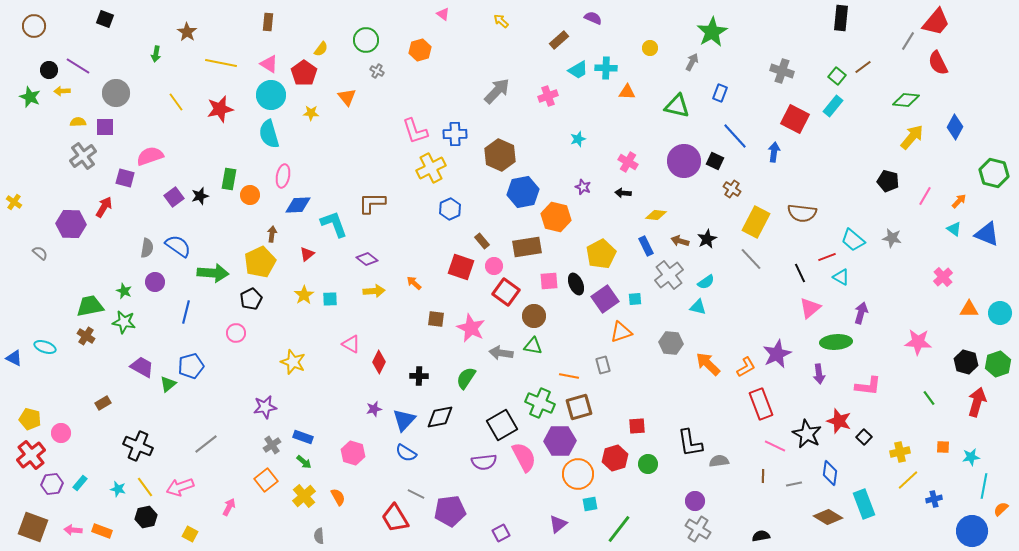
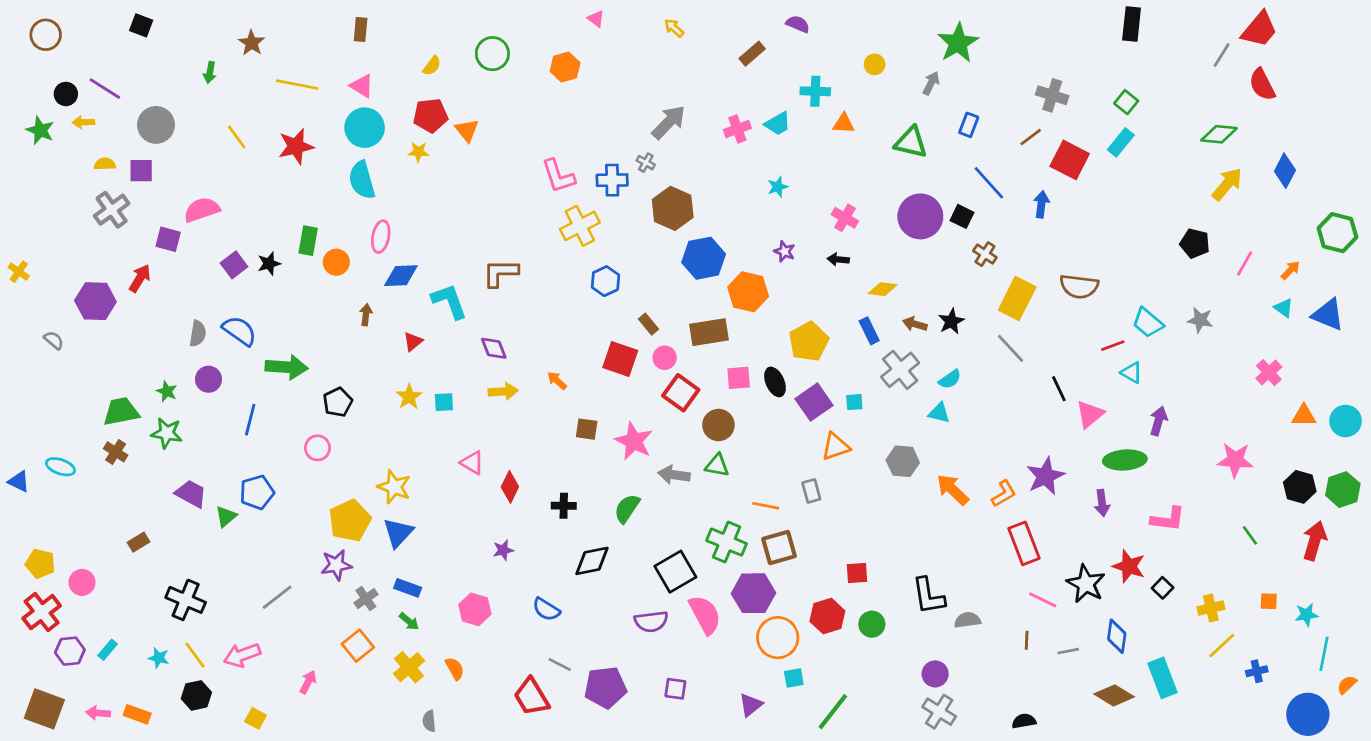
brown line: (863, 67) -> (1031, 137), moved
cyan trapezoid: (578, 70) -> (778, 124), moved
gray cross: (377, 71) -> (646, 163), moved
red pentagon: (304, 73) -> (431, 116), moved, turned 30
purple diamond: (367, 259) -> (494, 348), turned 30
yellow pentagon: (260, 262) -> (350, 521), moved
black line: (800, 273) -> (1059, 389), moved
purple star: (265, 407) -> (336, 565), moved
blue triangle: (404, 420) -> (398, 533), moved
purple square: (501, 533) -> (675, 689), moved, turned 36

